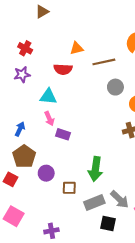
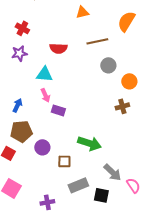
orange triangle: (77, 48) -> (82, 12), moved
brown pentagon: (24, 156) -> (21, 131), turned 30
green arrow: (95, 169) -> (89, 143), turned -80
gray rectangle: (94, 203) -> (78, 185), moved

